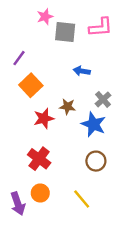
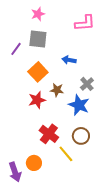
gray square: (65, 32) -> (38, 39), moved
orange square: (31, 85) -> (38, 72), moved
red cross: (39, 159) -> (49, 134), moved
yellow line: (82, 199) -> (66, 154), moved

